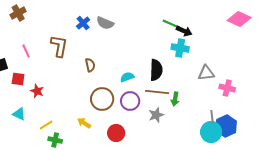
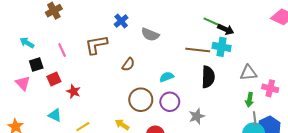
gray semicircle: (105, 23) -> (150, 34), moved
brown L-shape: (59, 46) -> (96, 45), turned -110
brown semicircle: (90, 65) -> (128, 64), turned 48
black semicircle: (156, 70) -> (208, 77), moved
red square: (18, 79) -> (54, 79), turned -32
brown line: (157, 92) -> (198, 50), moved
green arrow: (175, 99) -> (249, 100), moved

